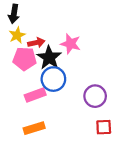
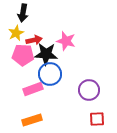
black arrow: (14, 14) -> (23, 13), moved
black star: (49, 58) -> (46, 54), turned -30

